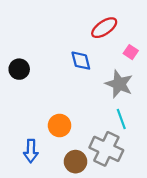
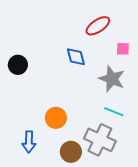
pink square: (131, 52) -> (123, 49), turned -32
cyan line: (121, 119) -> (114, 112), turned -48

